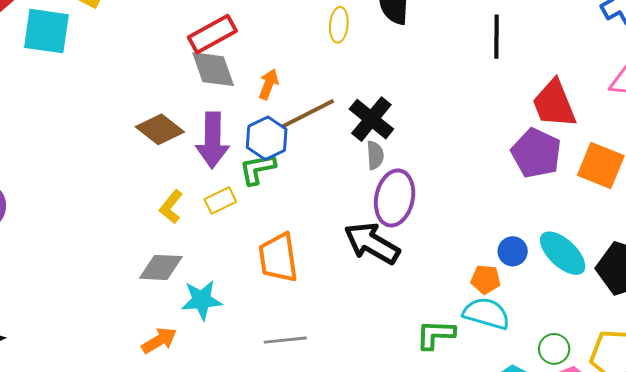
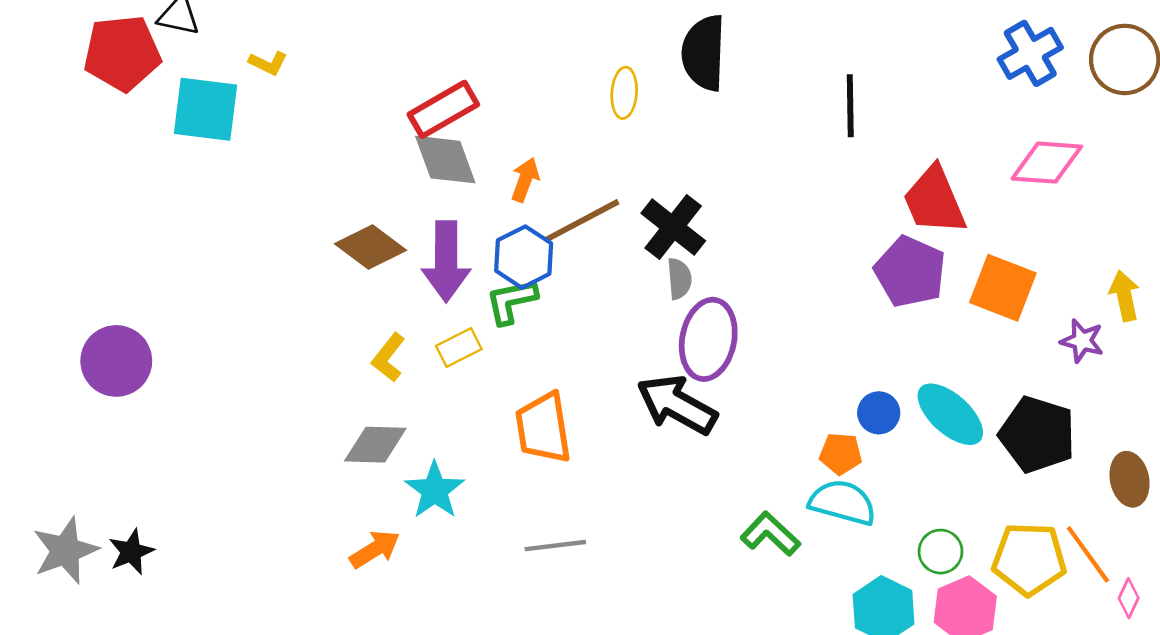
cyan star: (202, 300) -> (435, 490), turned -30
green L-shape: (436, 335) -> (770, 534), turned 42

